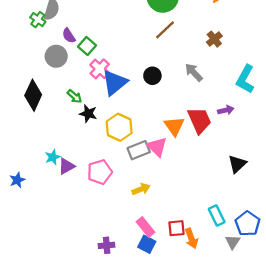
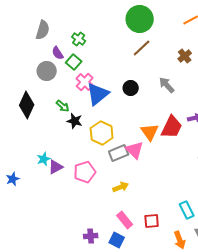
green cross: (38, 20) -> (79, 39), moved
red trapezoid: (199, 120) -> (172, 127), turned 50
orange arrow: (191, 238) -> (180, 240), moved
blue square: (147, 244) -> (117, 240), moved

